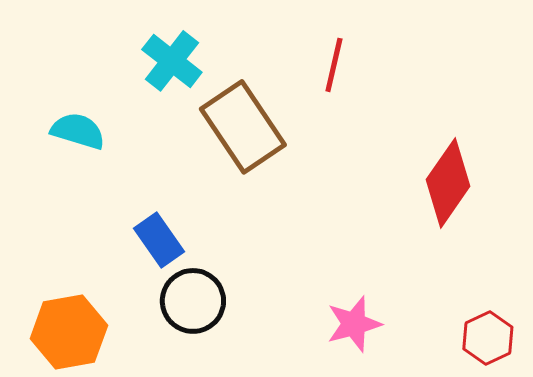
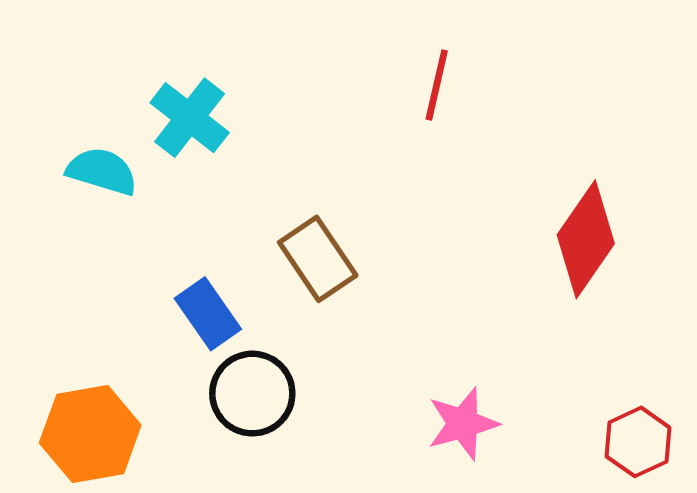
cyan cross: (172, 61) -> (190, 118), moved
brown rectangle: (243, 127) -> (318, 259), moved, size x0.7

